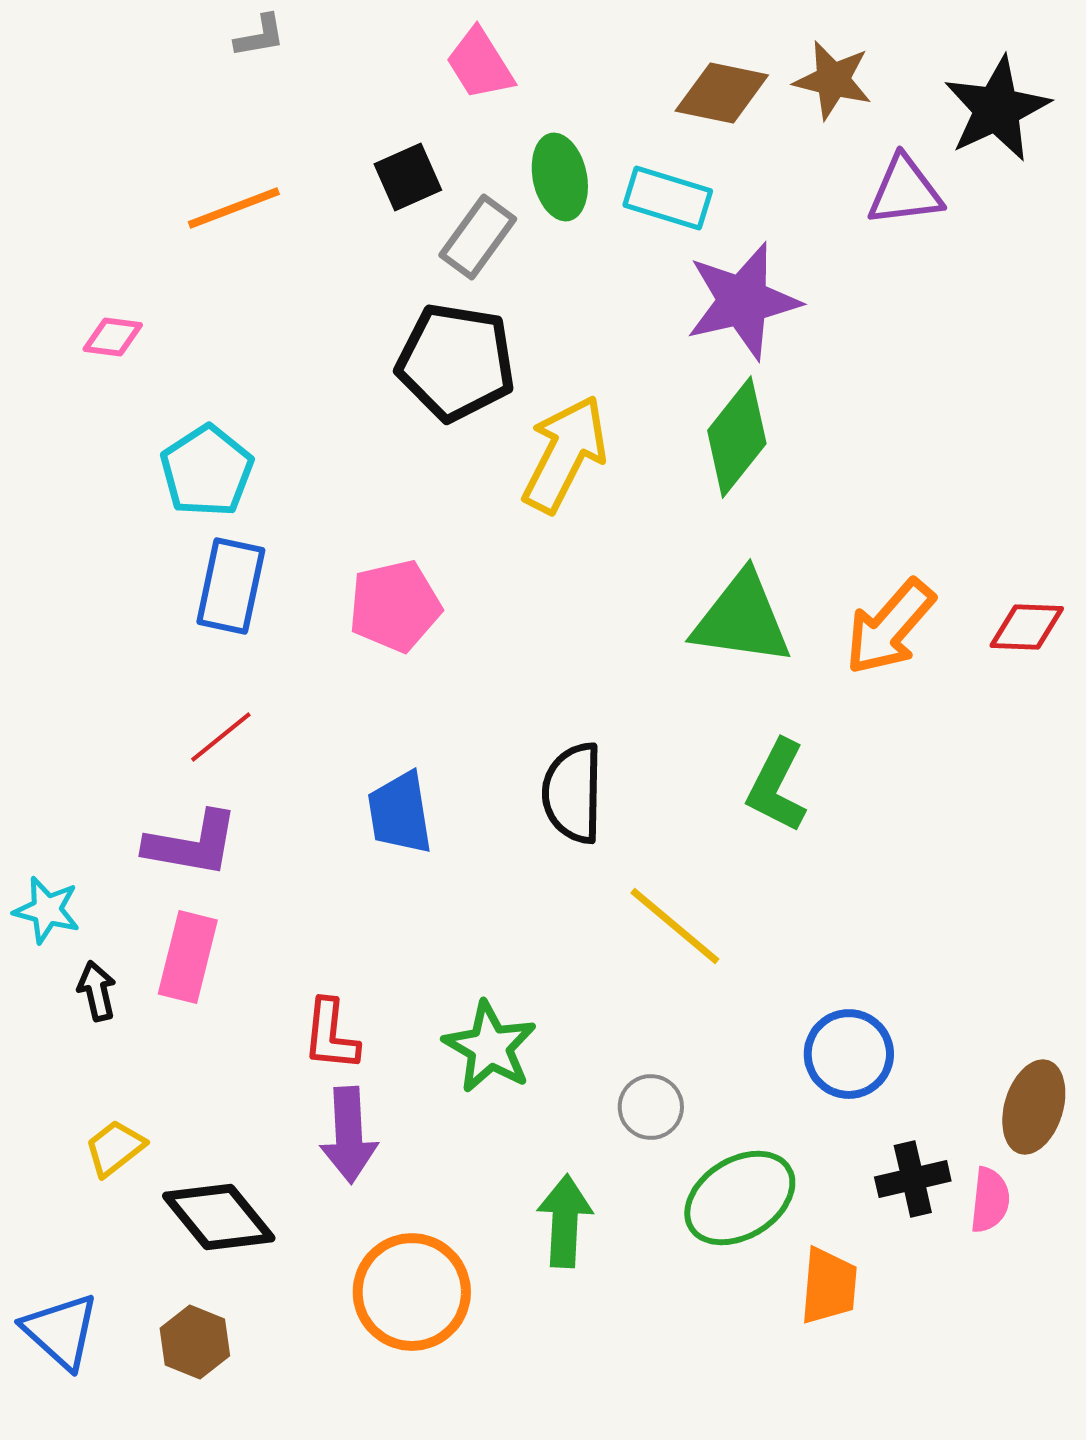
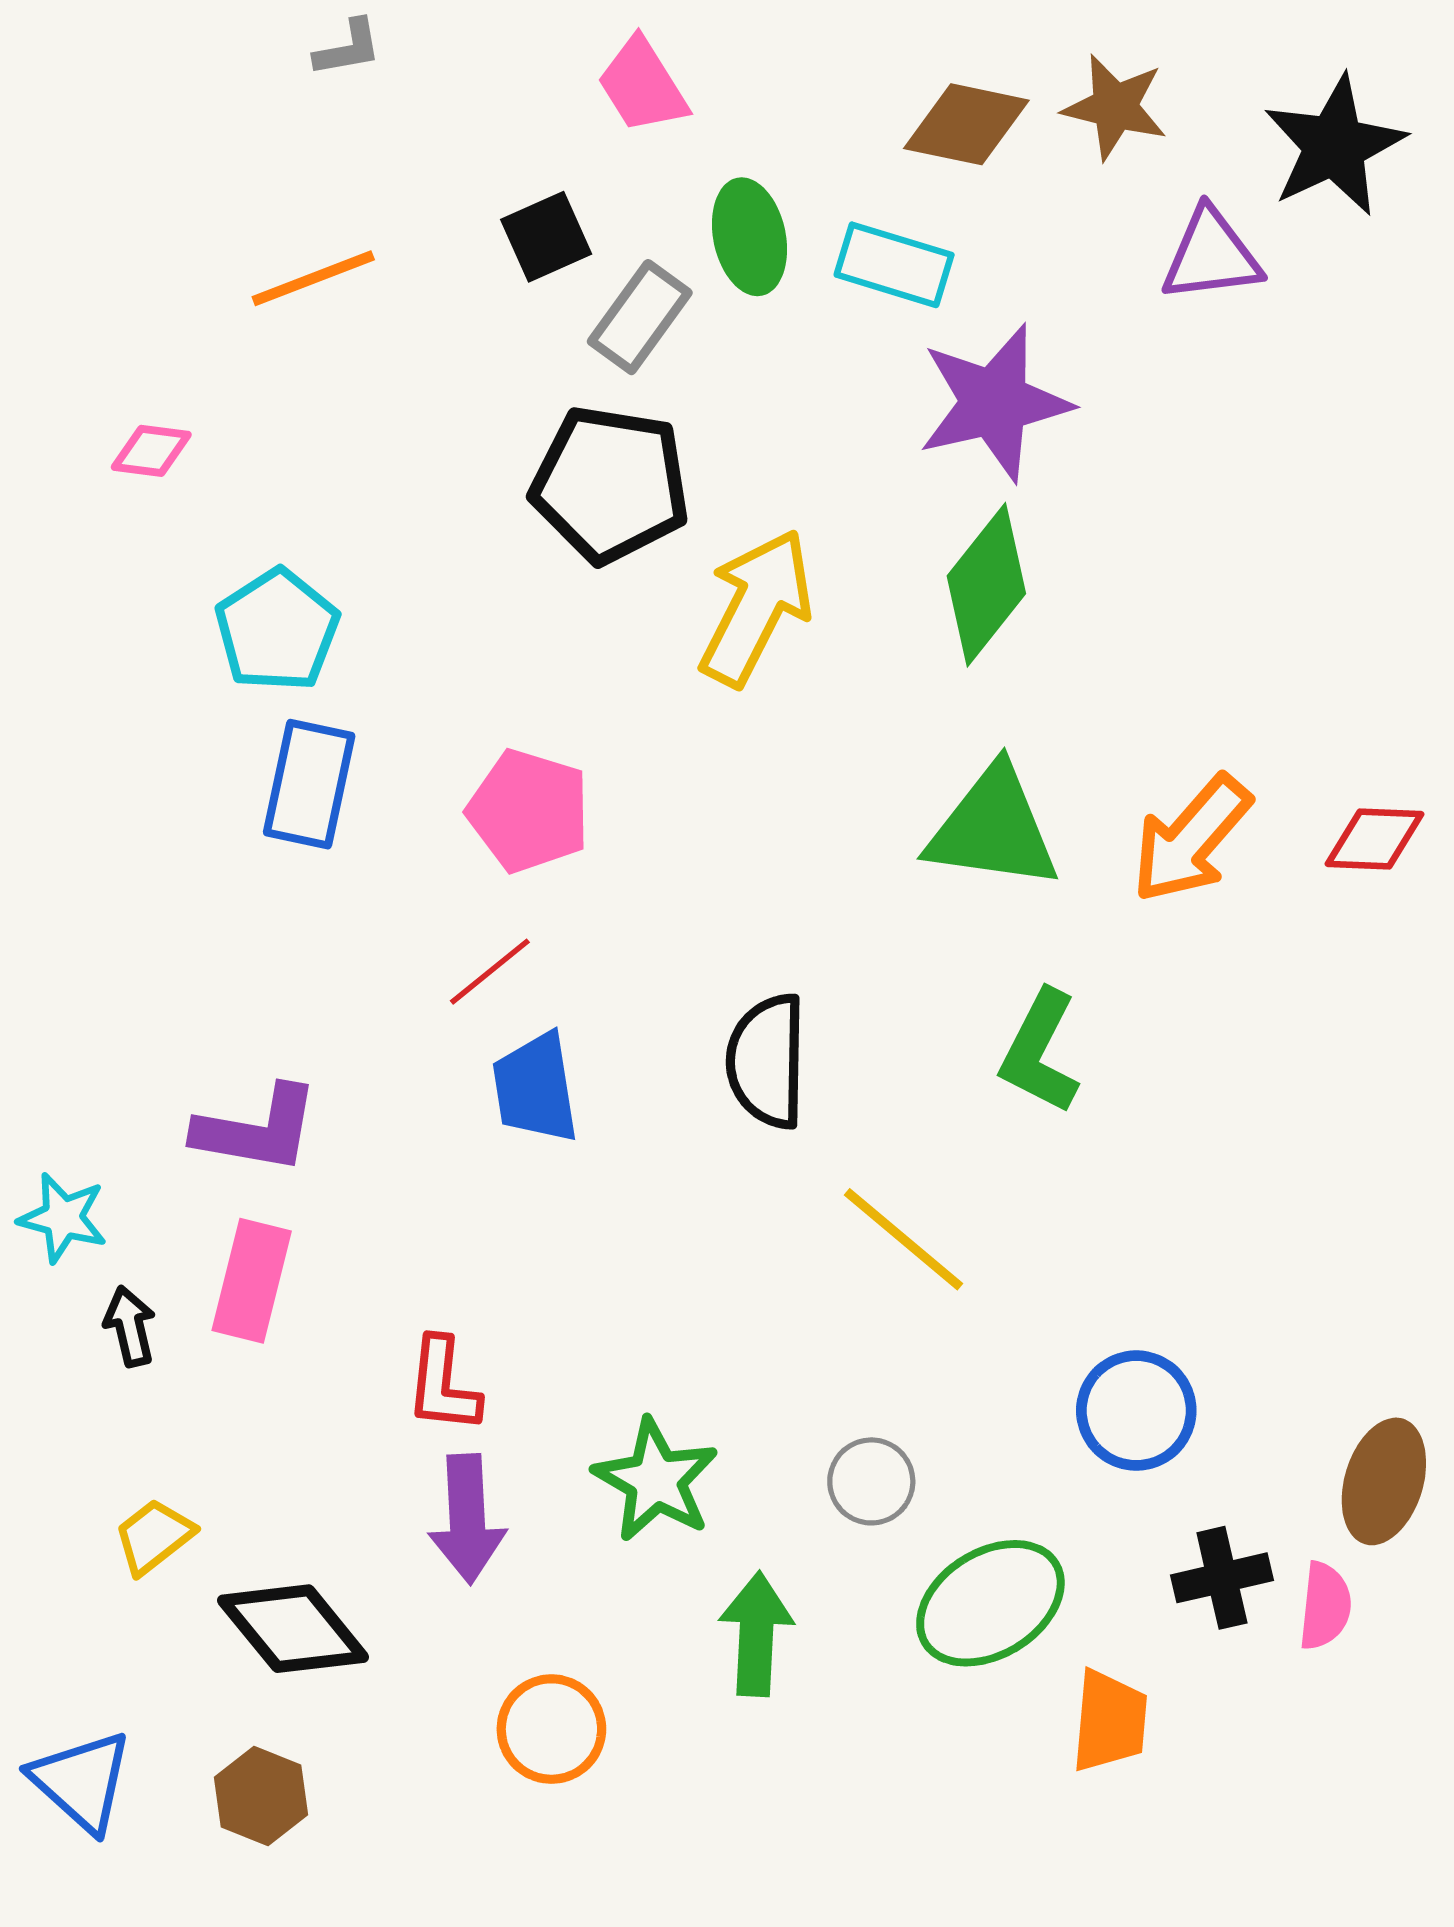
pink pentagon: (395, 606) -> (529, 811), turned 30
red line: (221, 737) -> (490, 972), moved
green star: (490, 1047) -> (656, 1480), moved
orange circle: (412, 1292) -> (551, 1729), size x0.7

